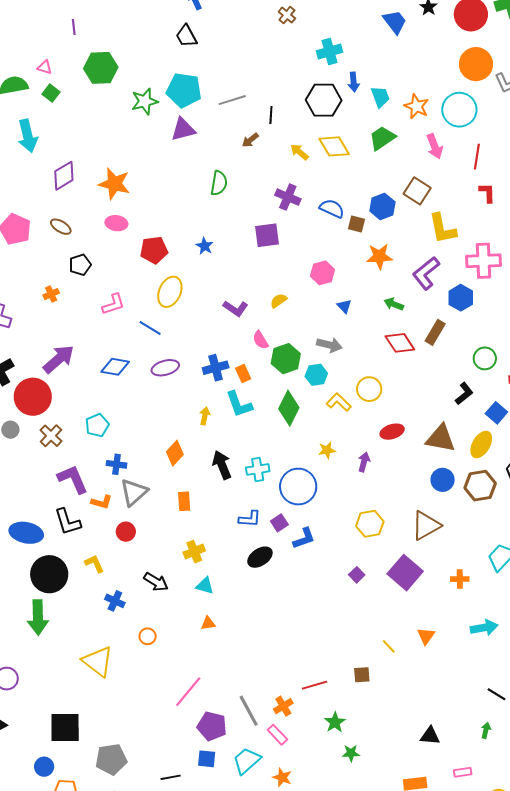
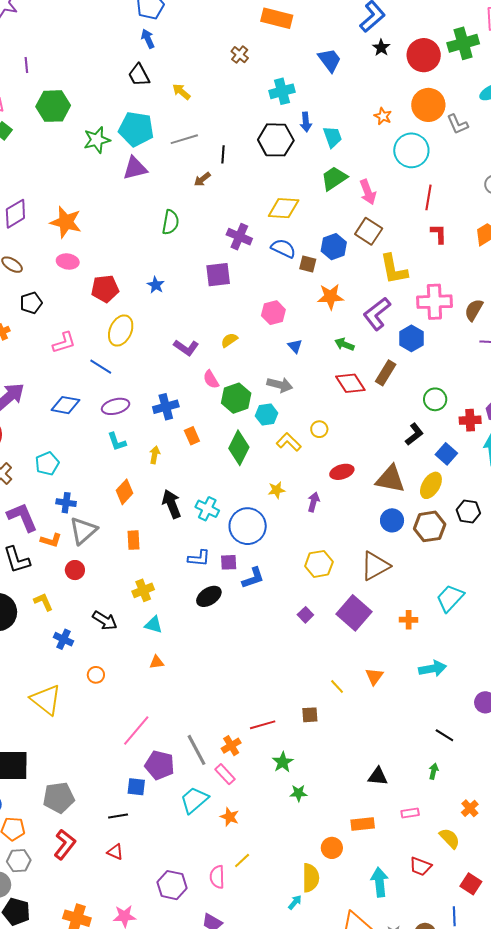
blue trapezoid: (395, 22) -> (330, 60), moved
orange star: (416, 106) -> (383, 116), moved, size x0.7
yellow diamond: (334, 146) -> (284, 208), moved, turned -56
pink arrow: (435, 146) -> (368, 192), moved
yellow arrow: (299, 152) -> (181, 92), moved
orange rectangle: (243, 373) -> (192, 436), moved
yellow circle: (369, 389) -> (319, 429), size x0.7
cyan L-shape: (239, 404) -> (117, 442), moved, size x0.7
cyan cross: (258, 469) -> (207, 509), turned 35
purple square: (279, 523) -> (229, 562), turned 30
blue square: (207, 759) -> (136, 787), moved

